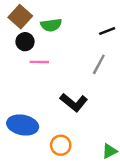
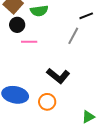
gray line: (99, 64) -> (73, 36), moved
orange circle: (61, 145) -> (47, 102), moved

